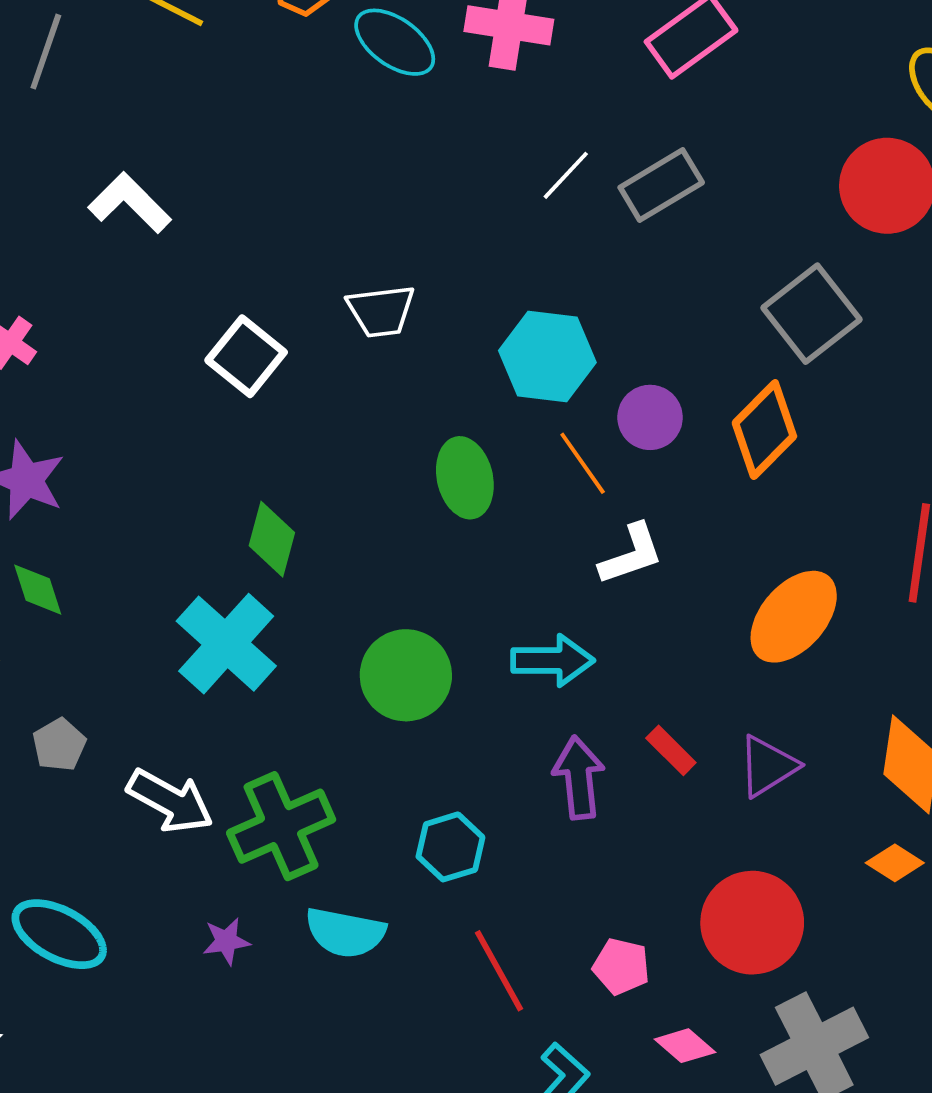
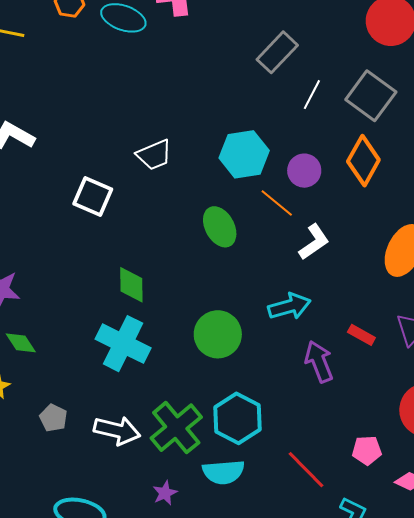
white line: (566, 175) -> (312, 95), moved
cyan hexagon: (450, 847) -> (238, 418), moved, size x1.4

